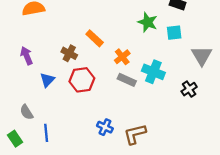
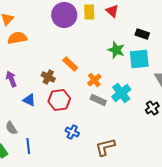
cyan square: (174, 33) -> (139, 59), size x1.5
cyan cross: (153, 72) -> (121, 93), turned 30
blue triangle: (47, 80) -> (29, 100), turned -48
blue cross: (105, 127) -> (72, 132), moved

